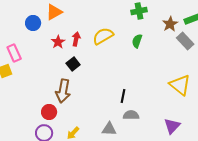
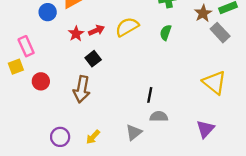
red arrow: (76, 39) -> (96, 30), turned 56
red circle: (49, 112) -> (41, 81), moved
gray triangle: (109, 129) -> (134, 132), turned -42

